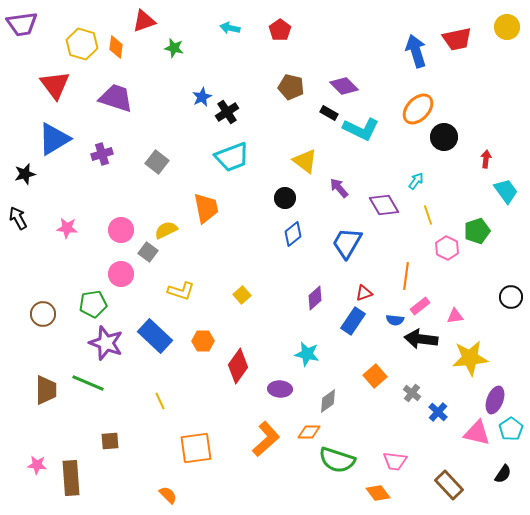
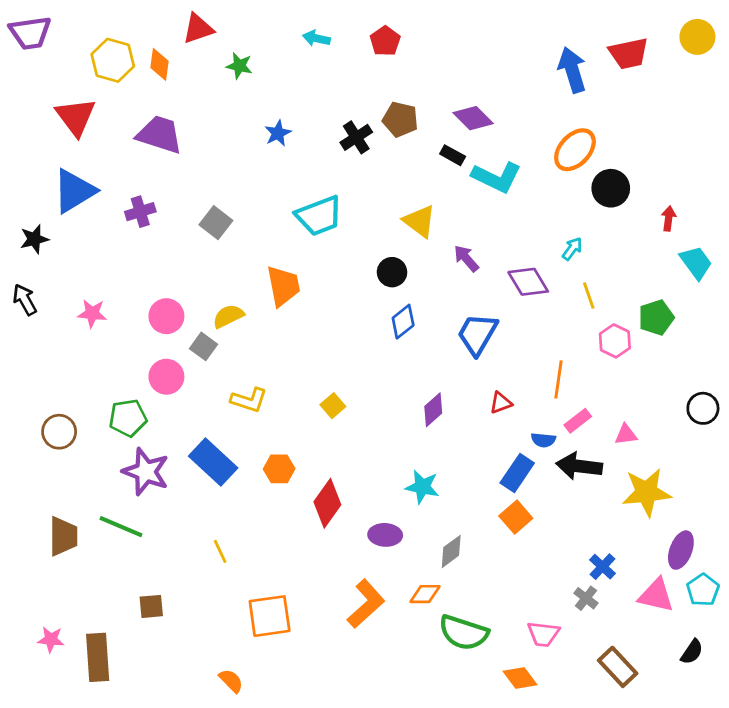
black cross: (227, 112) -> (356, 137), moved
blue rectangle: (353, 321) -> (517, 473), moved
gray cross: (412, 393) -> (586, 598), moved

